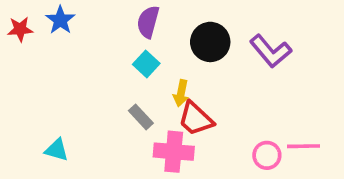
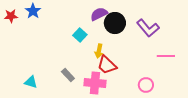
purple semicircle: (148, 22) -> (99, 14), moved, turned 48
gray rectangle: (141, 117) -> (68, 75), moved
pink line: (303, 146) -> (166, 56), moved

